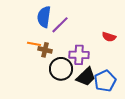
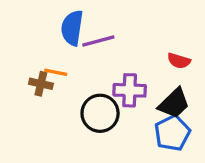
purple line: (60, 25) -> (98, 41), turned 30
brown cross: (45, 50) -> (41, 84), moved
black trapezoid: (86, 77) -> (174, 103), moved

